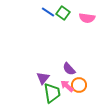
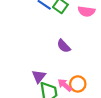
purple semicircle: (69, 69) -> (64, 46), moved

